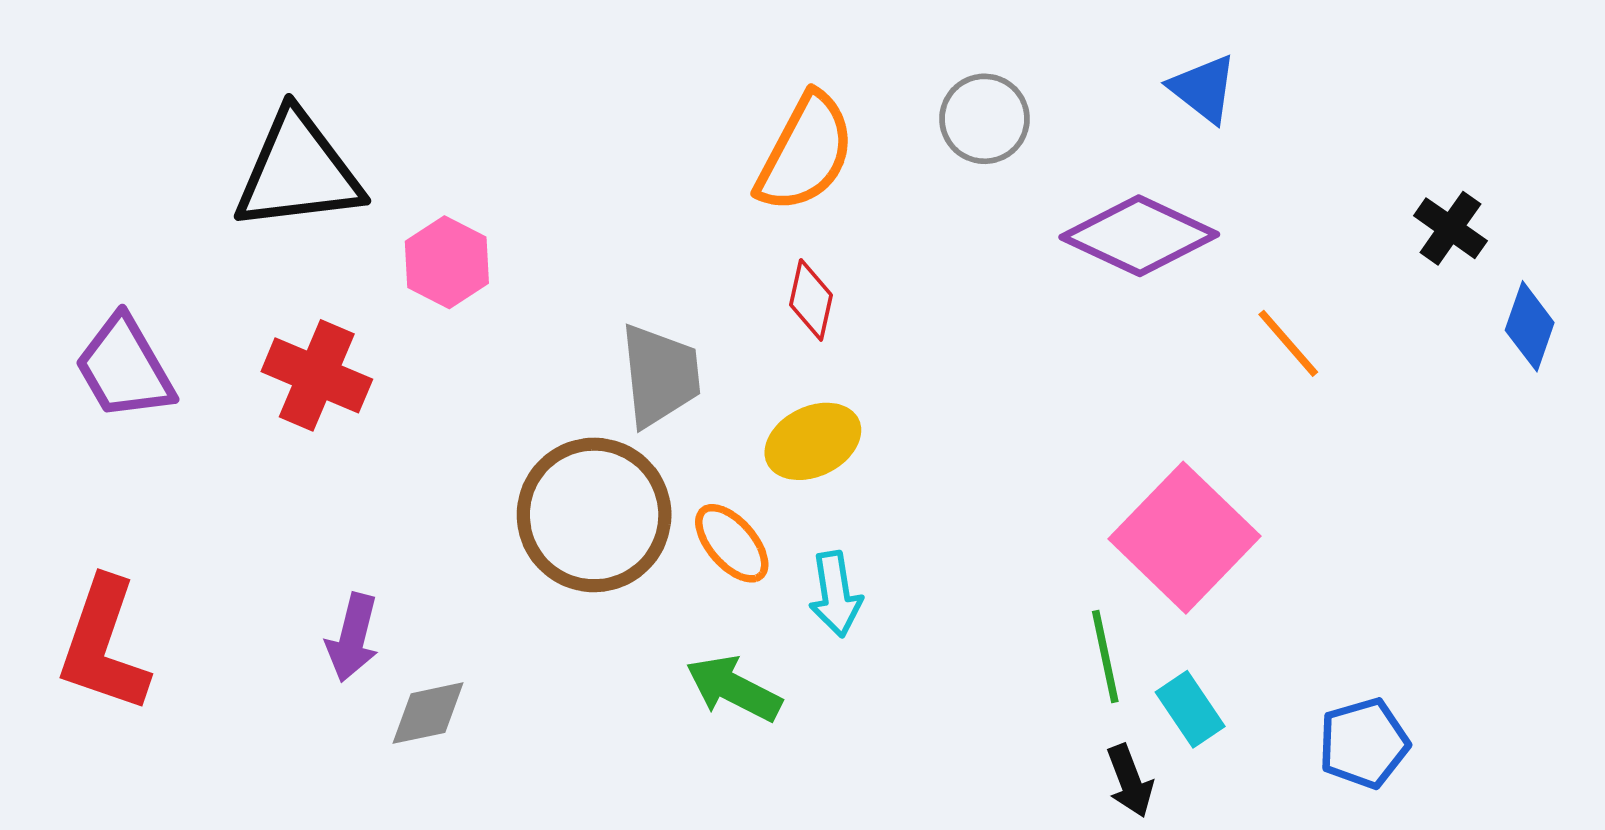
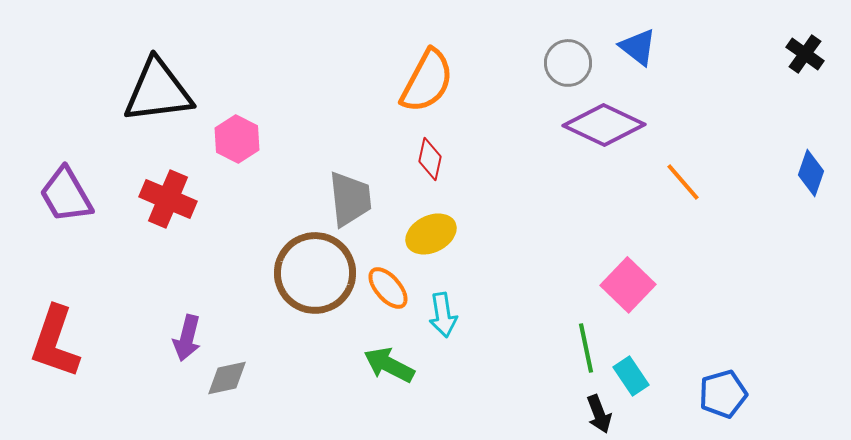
gray circle: (985, 119) -> (568, 63), moved
black cross: (1450, 228) -> (805, 54), moved
pink square: (1184, 538) -> (628, 285), size x0.7

